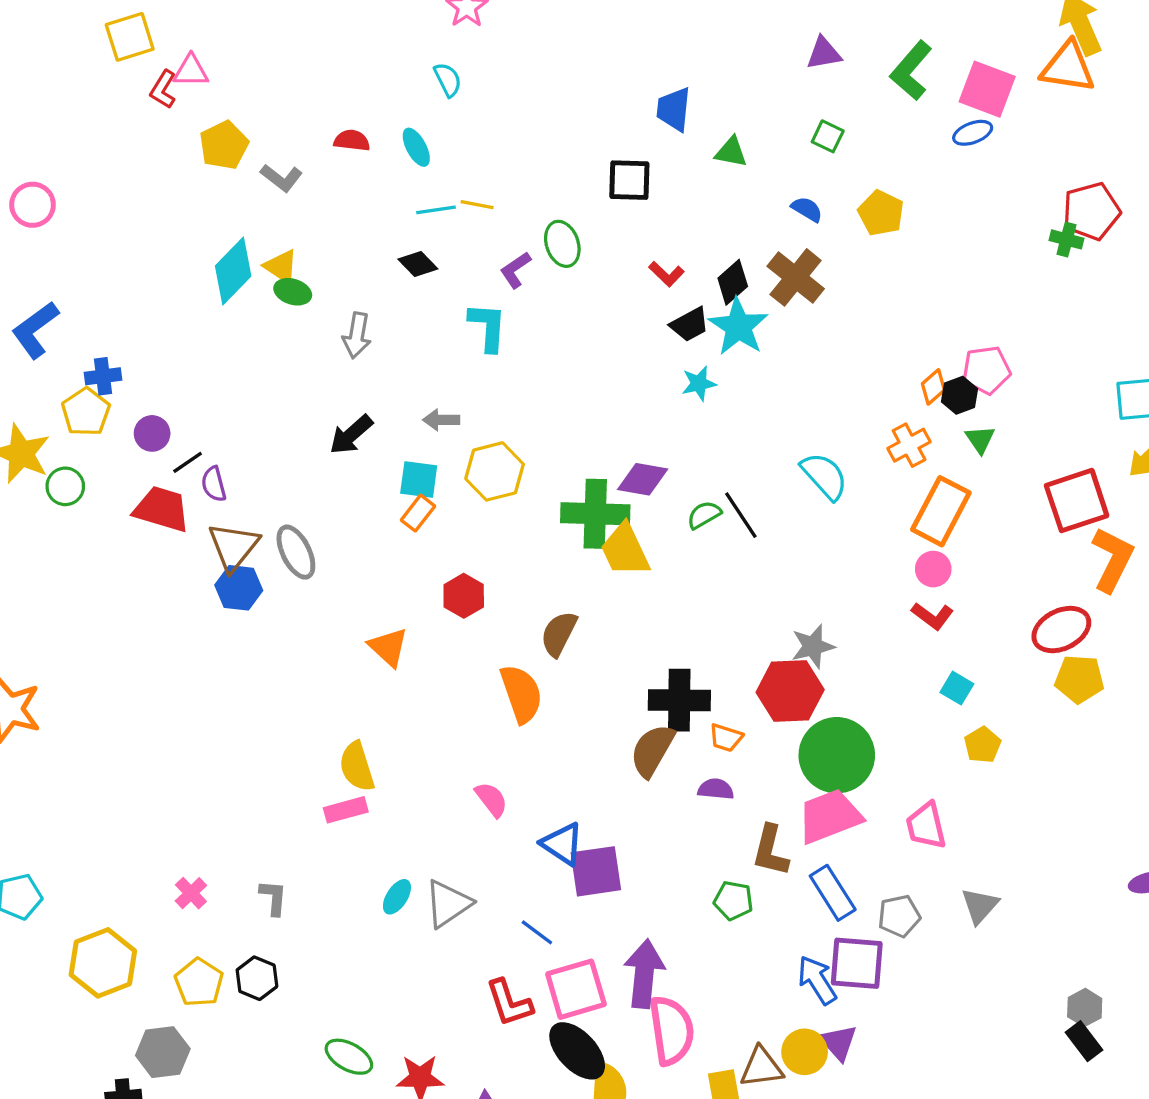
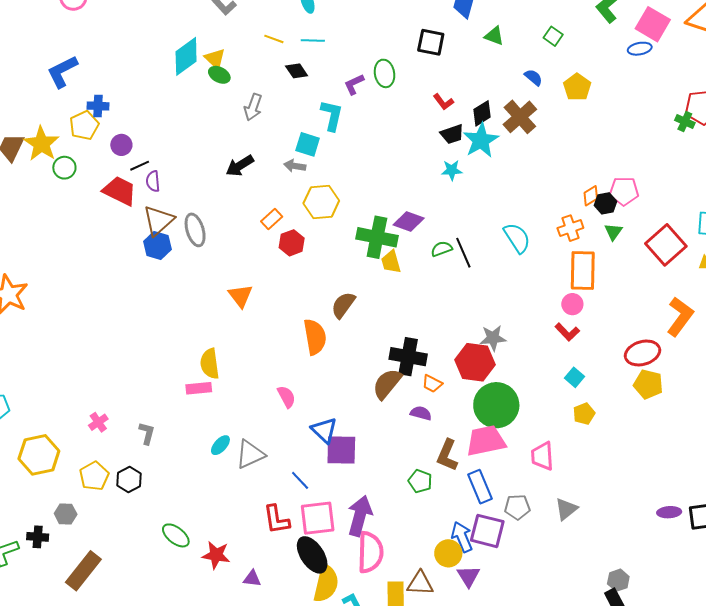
yellow line: (477, 205) -> (274, 39), moved
cyan square: (419, 480) -> (308, 144), moved
red square: (1077, 501) -> (666, 245), moved, turned -33
orange rectangle: (941, 511) -> (583, 271), turned -36
yellow trapezoid: (625, 550) -> (391, 262), size x0.7
red hexagon: (464, 596) -> (292, 243), moved
gray hexagon: (163, 1052) -> (66, 514), size x0.7
yellow circle: (805, 1052) -> (448, 553), moved

